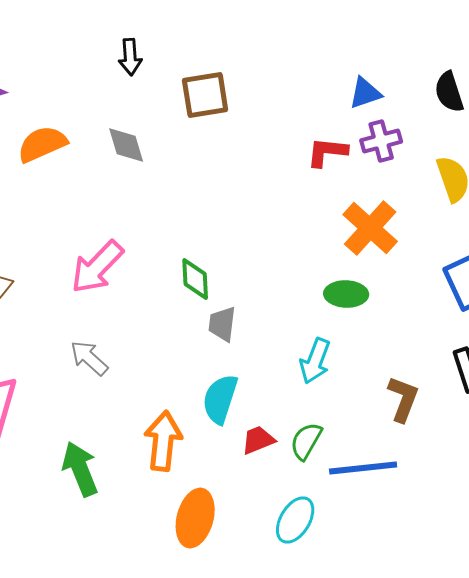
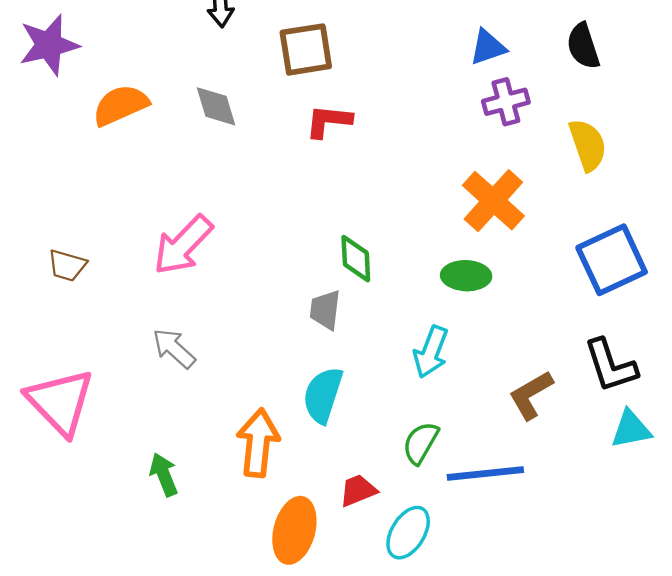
red L-shape: (327, 152) -> (329, 121), moved
green diamond: (195, 279) -> (356, 259), moved
brown L-shape: (403, 399) -> (531, 395), turned -141
red trapezoid: (258, 440) -> (358, 491), moved
green arrow: (80, 469) -> (164, 475), size x0.7

